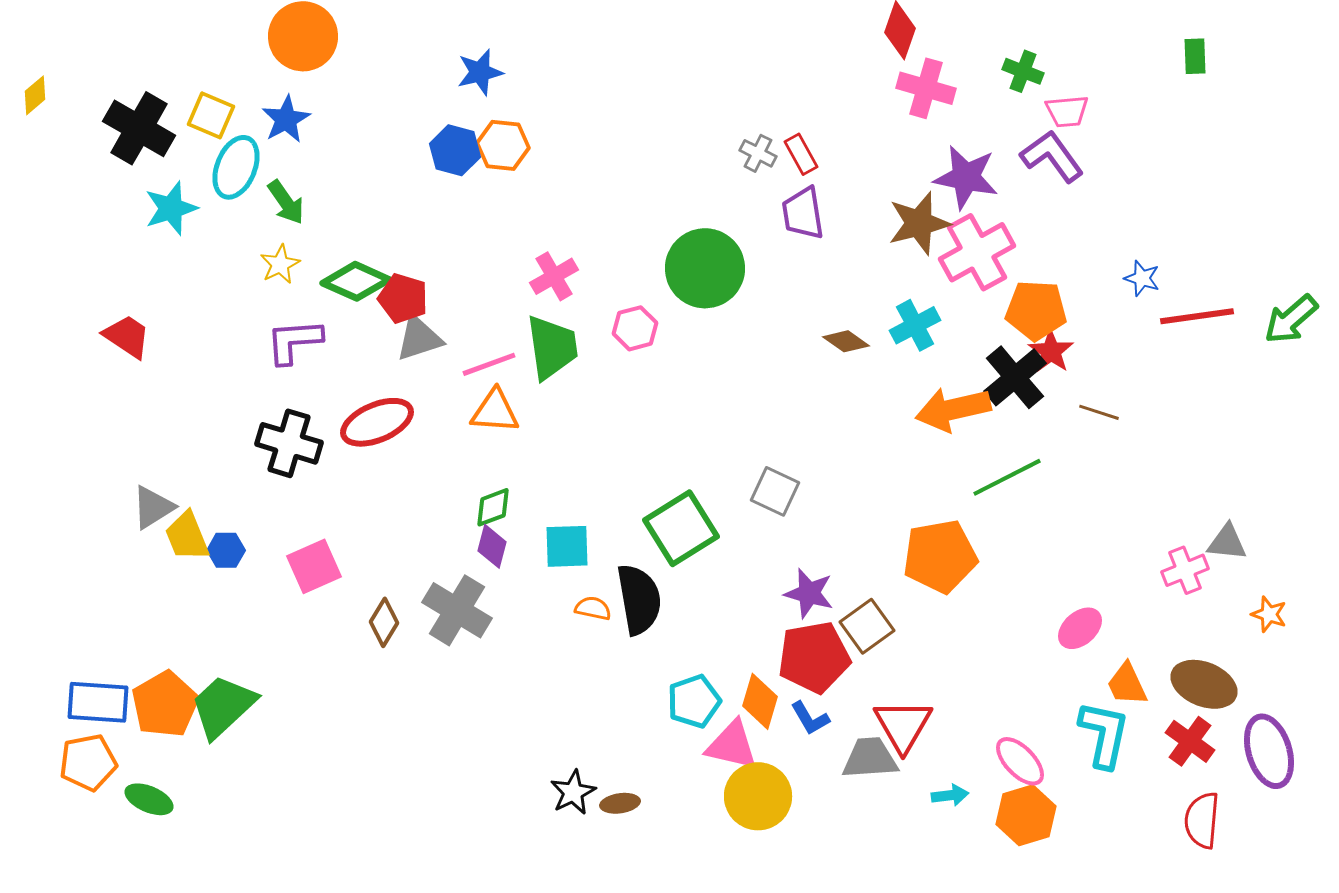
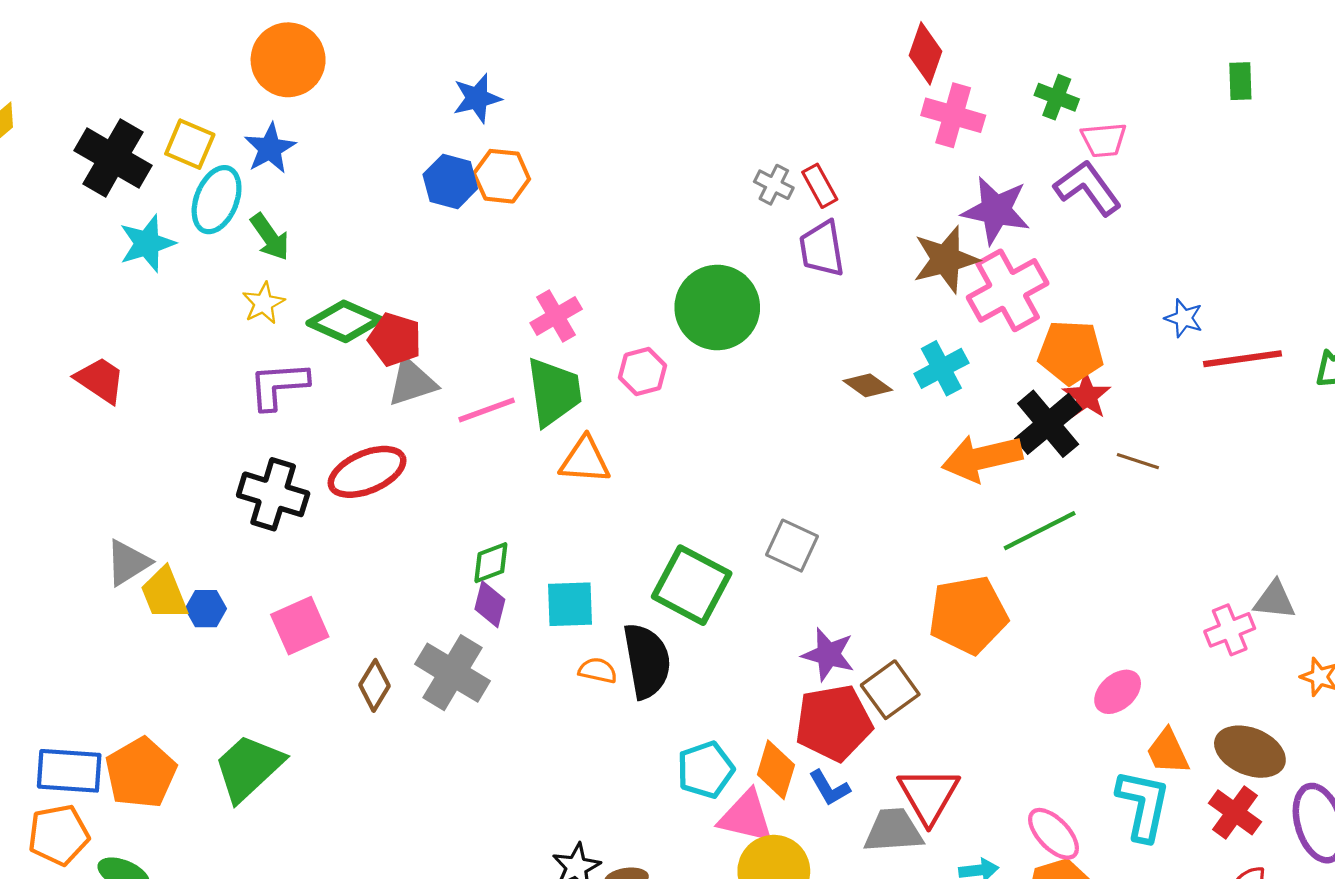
orange triangle: (495, 411) -> (585, 460), moved
green square: (681, 528) -> (692, 585), turned -30
green trapezoid: (223, 706) -> (249, 768), moved

